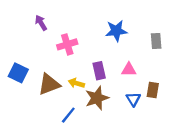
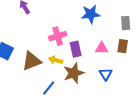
pink cross: (67, 44) -> (58, 36), moved
brown rectangle: (153, 90) -> (123, 46), moved

